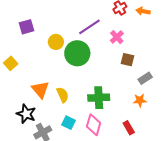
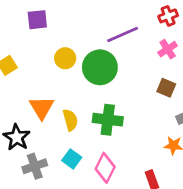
pink cross: (117, 37) -> (168, 49), moved
yellow circle: (56, 42) -> (65, 58), moved
green cross: (99, 98) -> (108, 120), moved

